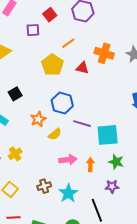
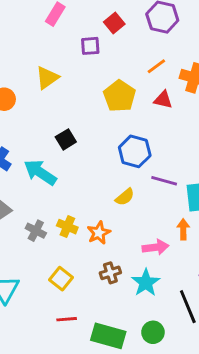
orange line: (68, 43) -> (156, 66), moved
orange star: (38, 119) -> (99, 233), moved
yellow cross: (15, 154) -> (67, 227), turned -32
pink arrow: (68, 160) -> (156, 247), moved
orange arrow: (90, 165) -> (183, 229), moved

